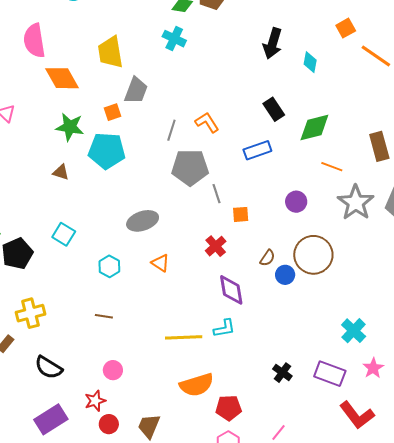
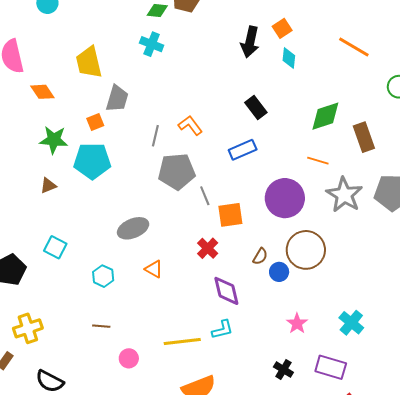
orange square: (346, 28) -> (282, 28), moved
orange diamond: (62, 78) -> (42, 92), size x0.7
green diamond: (314, 128) -> (325, 116), moved
brown triangle: (61, 172) -> (48, 186), turned -36
purple circle: (296, 202) -> (285, 198), size x1.8
orange square: (241, 214) -> (230, 215), size x1.5
pink star: (373, 368) -> (297, 323), moved
pink circle: (113, 370) -> (129, 358), moved

